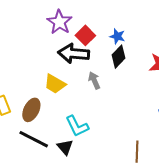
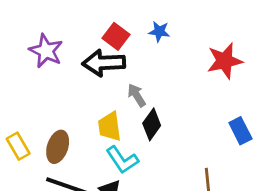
purple star: (59, 22) -> (46, 51), moved
black diamond: (119, 57) -> (152, 124), moved
yellow trapezoid: (55, 84) -> (110, 127), moved, turned 60

